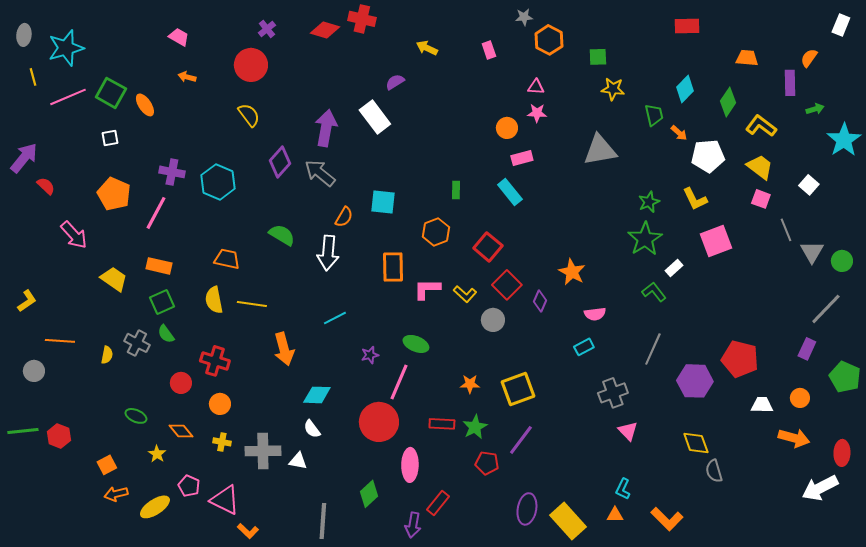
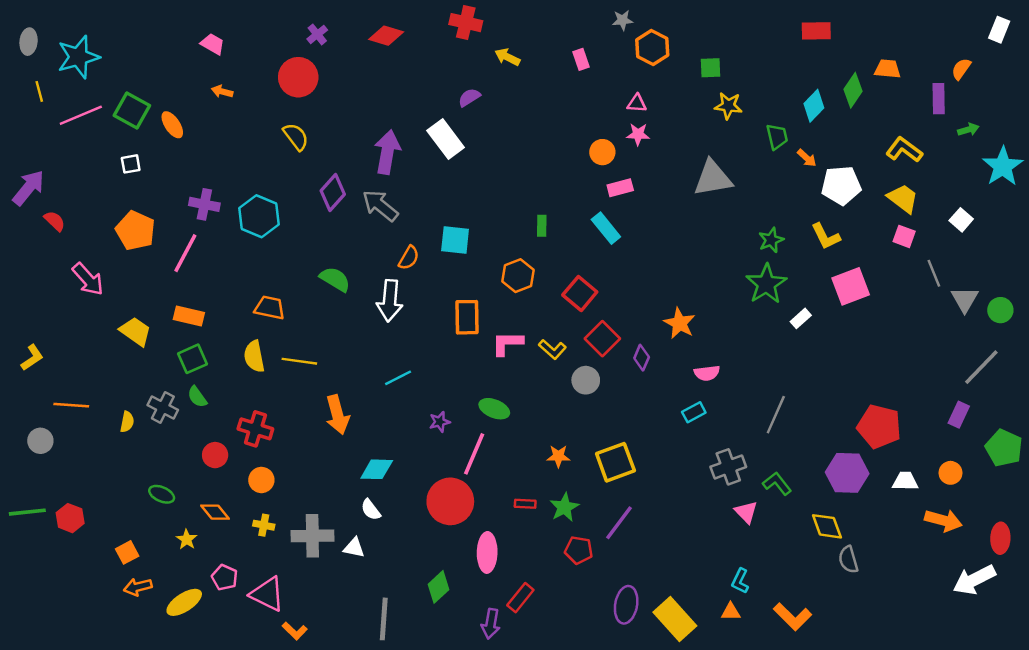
red cross: (362, 19) -> (466, 23), moved
green diamond: (728, 102) -> (853, 90), moved
green L-shape: (654, 292) -> (777, 484), moved
purple hexagon: (695, 381) -> (847, 473), moved
red rectangle: (442, 424) -> (525, 504), size x0.7

